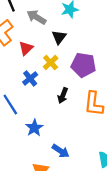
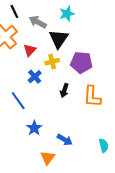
black triangle: (59, 37) -> (59, 39), size x1.5
yellow cross: (51, 62) -> (52, 62), turned 32
blue star: (34, 128) -> (34, 128), moved

